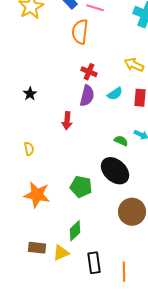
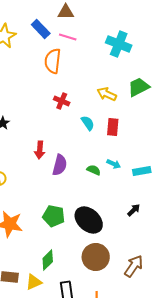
cyan semicircle: (115, 94) -> (88, 123), turned -91
purple semicircle: (87, 96) -> (60, 165), moved
black ellipse: (115, 171) -> (89, 220), moved
brown circle: (132, 212) -> (96, 257), moved

